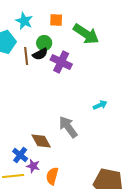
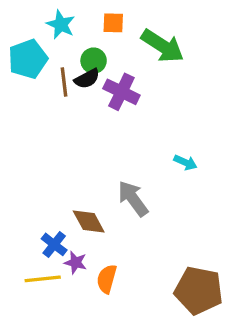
cyan arrow: (100, 105) -> (185, 162), turned 48

